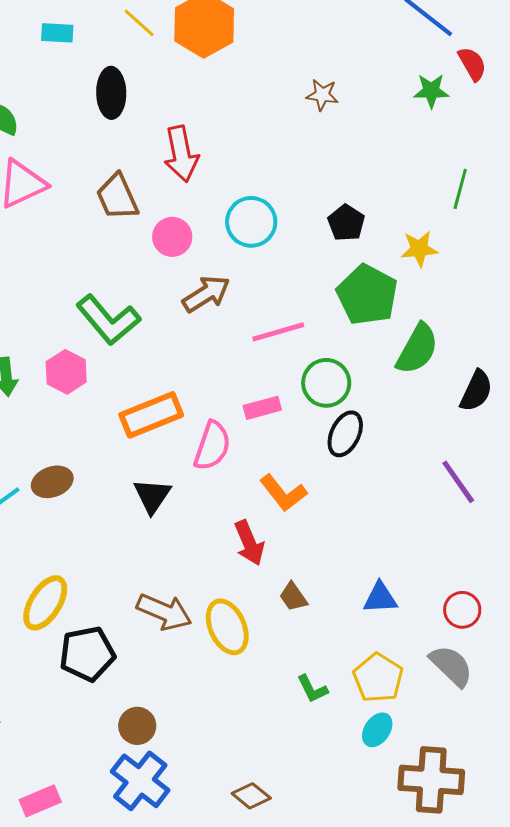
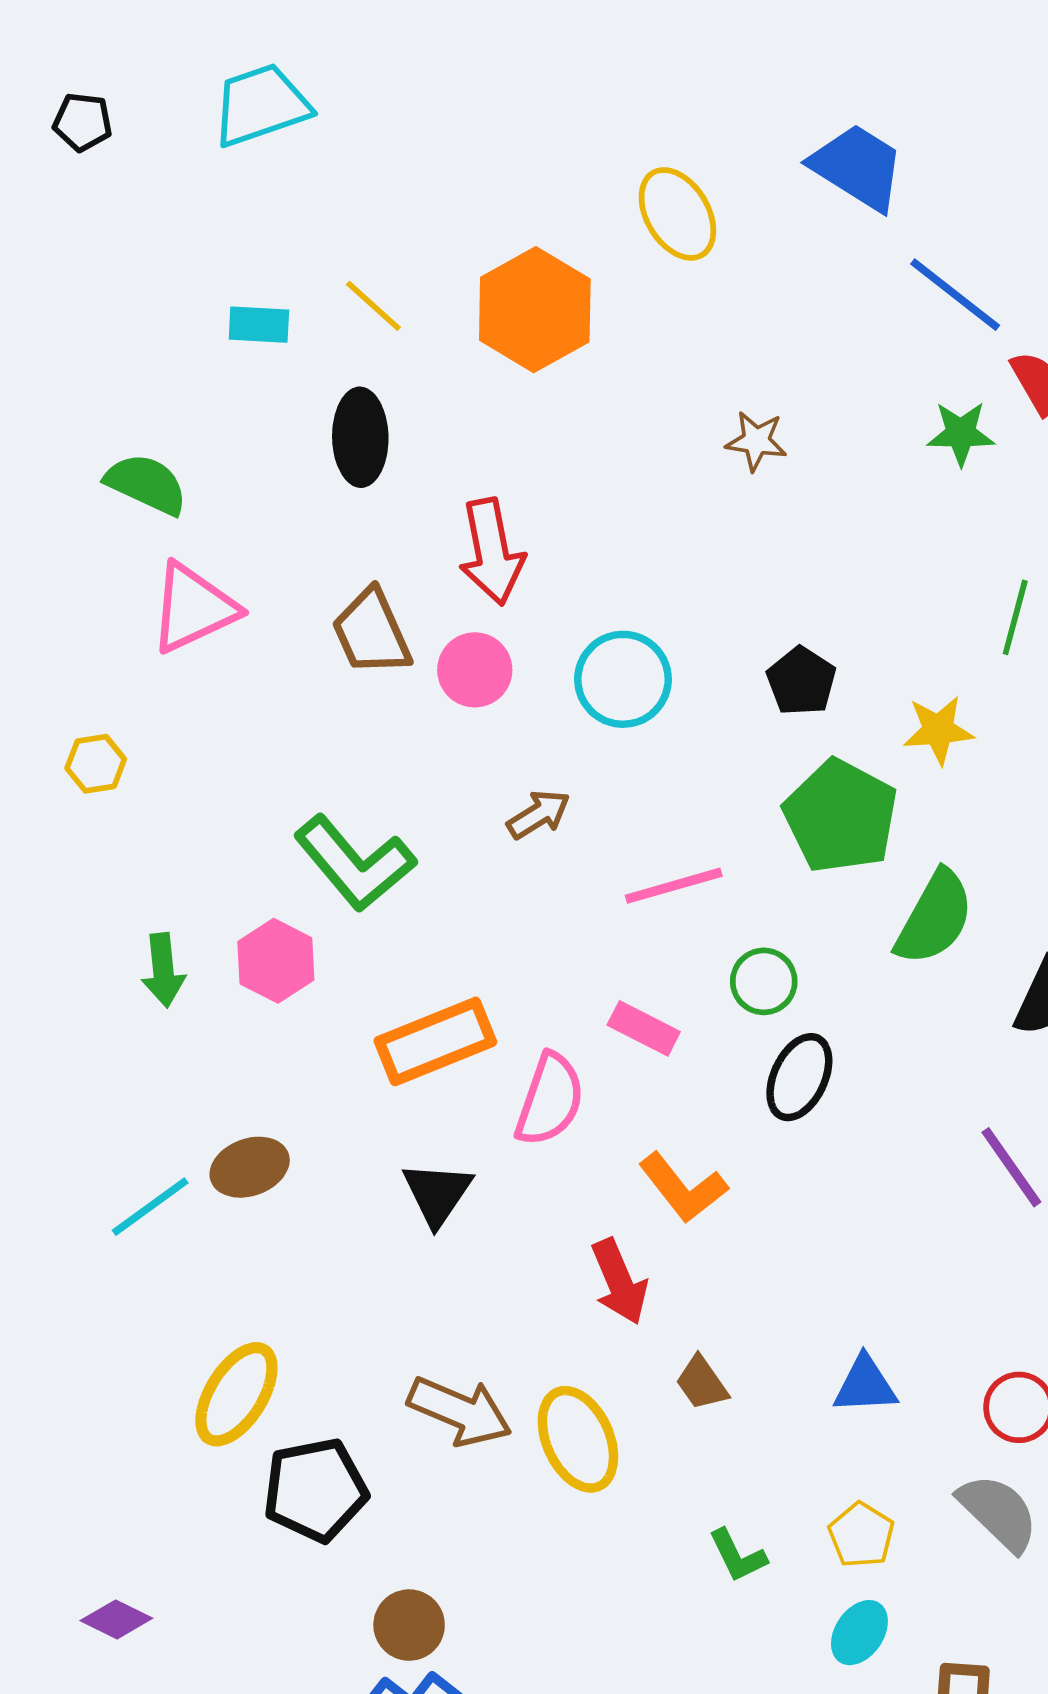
yellow line: (139, 23) -> (373, 306), moved
pink circle: (172, 237) -> (475, 670), moved
brown arrow: (206, 294) -> (539, 814), size x0.7
green circle: (326, 383) -> (764, 981), size x0.7
pink rectangle: (262, 408) -> (644, 1028), turned 42
yellow pentagon: (378, 678) -> (861, 1535), size x0.7

